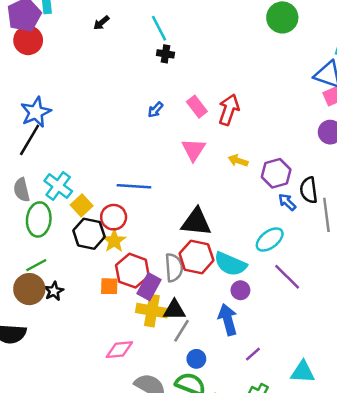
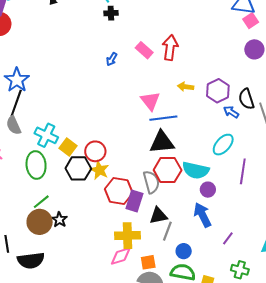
pink triangle: (194, 150) -> (150, 101), moved
blue line: (134, 186) -> (163, 118), moved
gray semicircle: (22, 190) -> (14, 125), moved
purple line: (287, 277) -> (243, 171), turned 65
orange square: (109, 286) -> (148, 262), moved
yellow cross: (152, 311) -> (128, 236), moved

